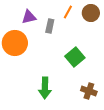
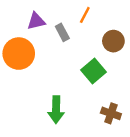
brown circle: (91, 13) -> (113, 41), moved
gray rectangle: (50, 26) -> (62, 32), turned -40

